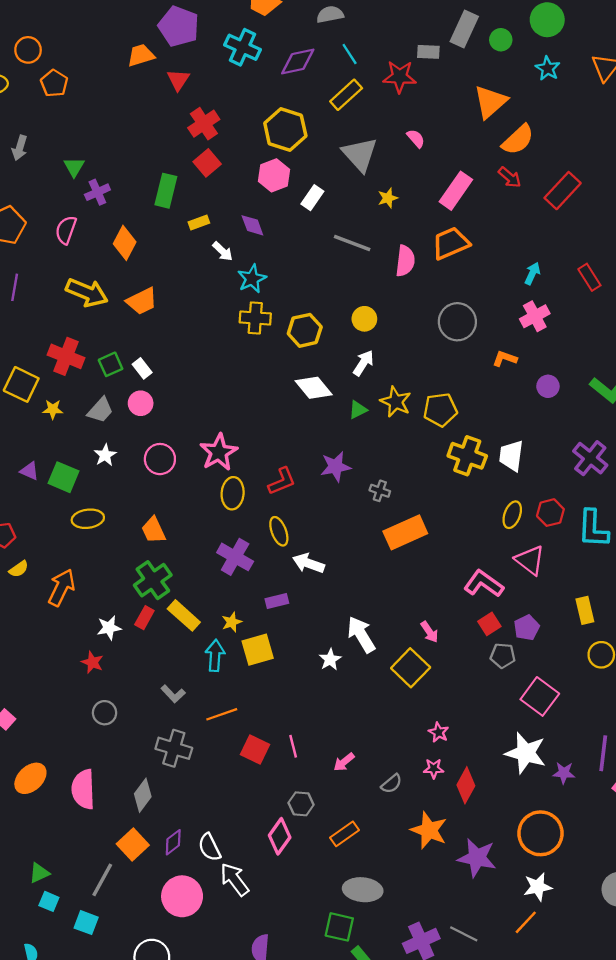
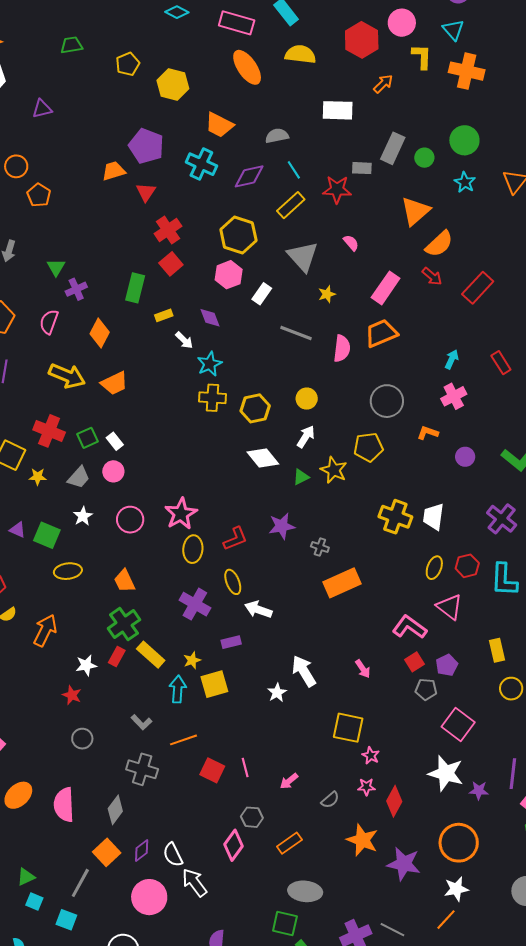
yellow pentagon: (440, 410) -> (368, 447), moved
yellow square: (411, 668) -> (348, 728), moved, turned -32

